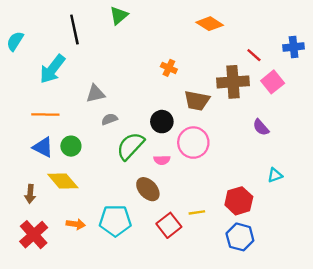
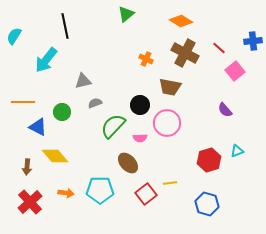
green triangle: (119, 16) -> (126, 14), moved
brown cross: (233, 82) -> (185, 53), moved, turned 32
orange line: (45, 115) -> (23, 102), moved
green circle: (71, 146) -> (62, 112), moved
red hexagon: (239, 201) -> (209, 160), moved

